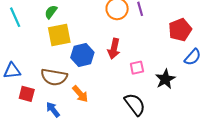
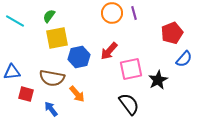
cyan line: (15, 17) -> (15, 21), turned -36
red arrow: (114, 49) -> (109, 51), turned 30
pink square: (137, 68) -> (131, 69), size x1.6

